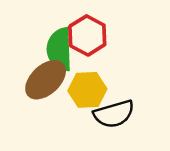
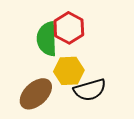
brown ellipse: (46, 80) -> (36, 94), moved

